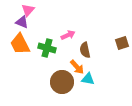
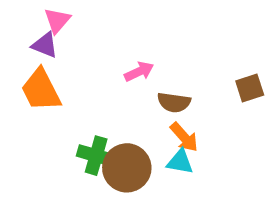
green cross: (47, 48) -> (96, 156), moved
brown semicircle: (85, 50) -> (174, 102), turned -70
orange arrow: (77, 67) -> (184, 137), moved

